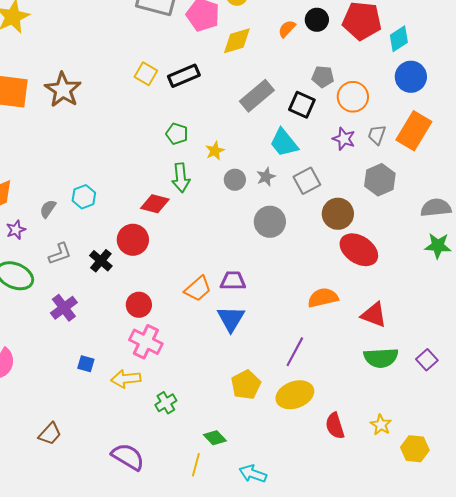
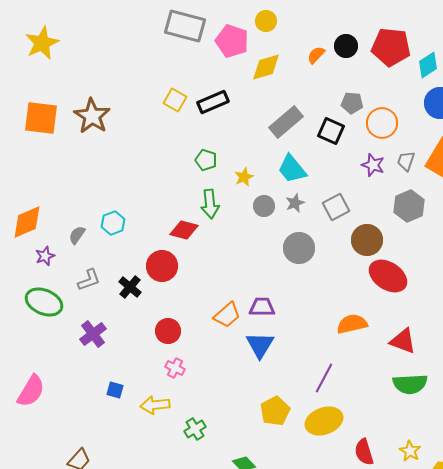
cyan trapezoid: (284, 143) -> (292, 169), moved
pink cross: (146, 342) -> (175, 368), size x0.6

